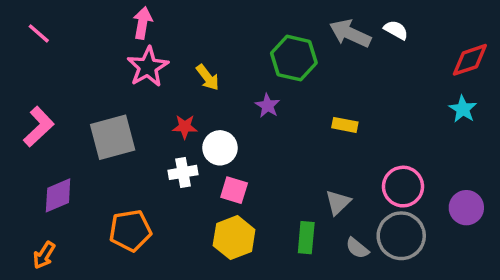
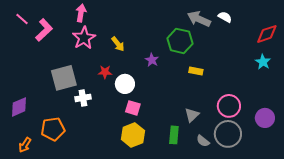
green hexagon: (294, 58) -> (180, 41), moved
pink L-shape: (39, 127) -> (44, 30), moved
white cross: (183, 172) -> (83, 98), moved
purple diamond: (58, 195) -> (19, 107), moved
orange pentagon: (130, 231) -> (53, 129), moved

